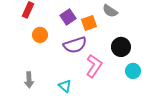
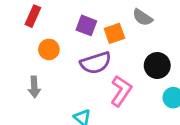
purple square: (68, 17) -> (86, 25), turned -35
gray arrow: (29, 80) -> (34, 87), moved

